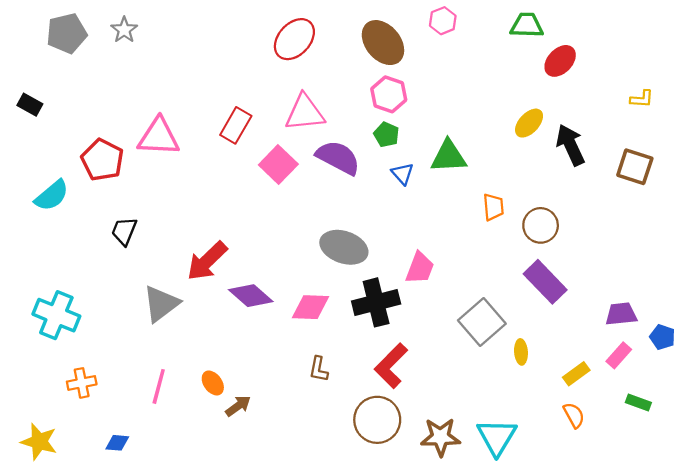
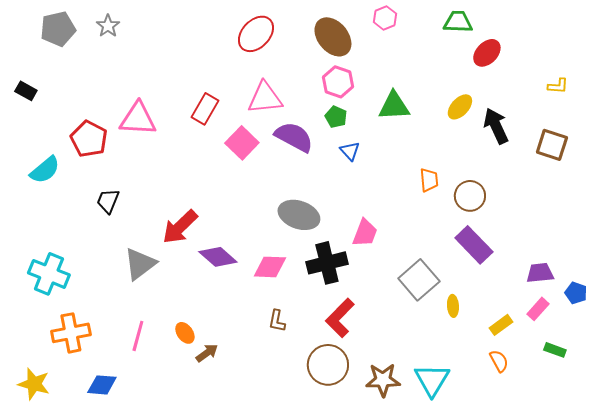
green triangle: (449, 156) -> (394, 106), moved
orange cross: (82, 383) -> (71, 333), size x1.5
blue diamond: (117, 443) -> (102, 385), size x1.4

